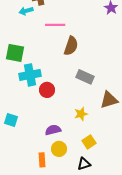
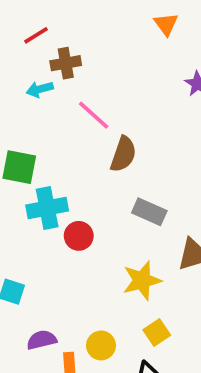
pink line: (55, 25) -> (94, 115), turned 42
yellow star: (81, 114) -> (142, 280), size x1.5
purple semicircle: (53, 130) -> (42, 340), moved

